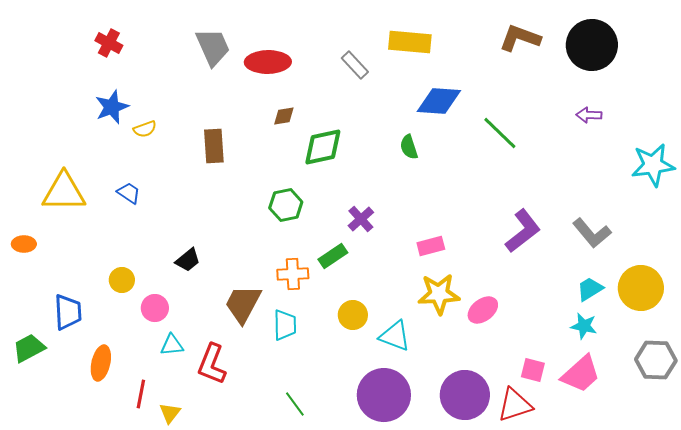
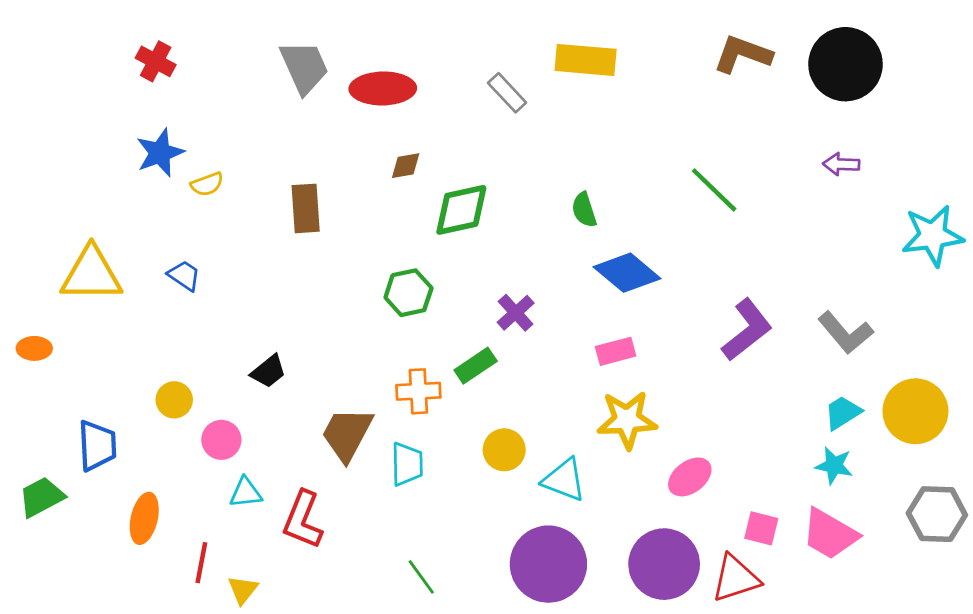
blue diamond: (439, 101) -> (627, 273), moved, turned 36
pink ellipse: (483, 310) -> (690, 477), moved
pink trapezoid: (581, 374) -> (830, 534), turned 72

